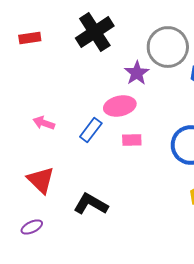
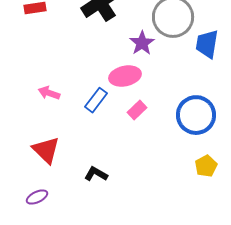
pink rectangle: (132, 140) -> (137, 110), turned -42
black L-shape: (91, 204) -> (96, 174), size x0.7

